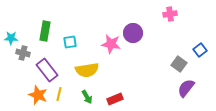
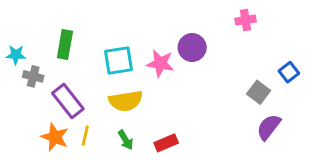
cyan square: (70, 42) -> (118, 60), moved, size x1.5

